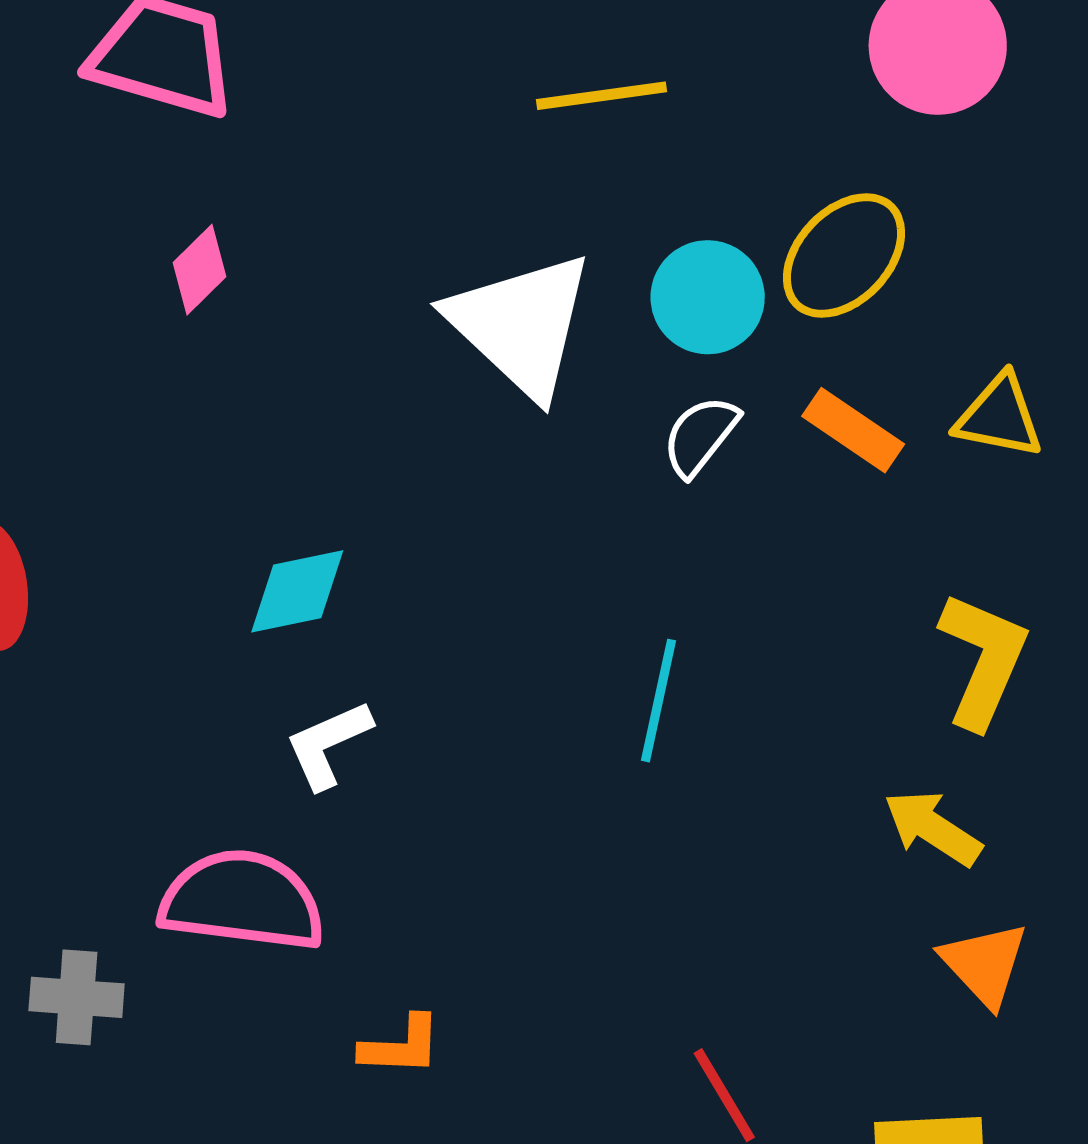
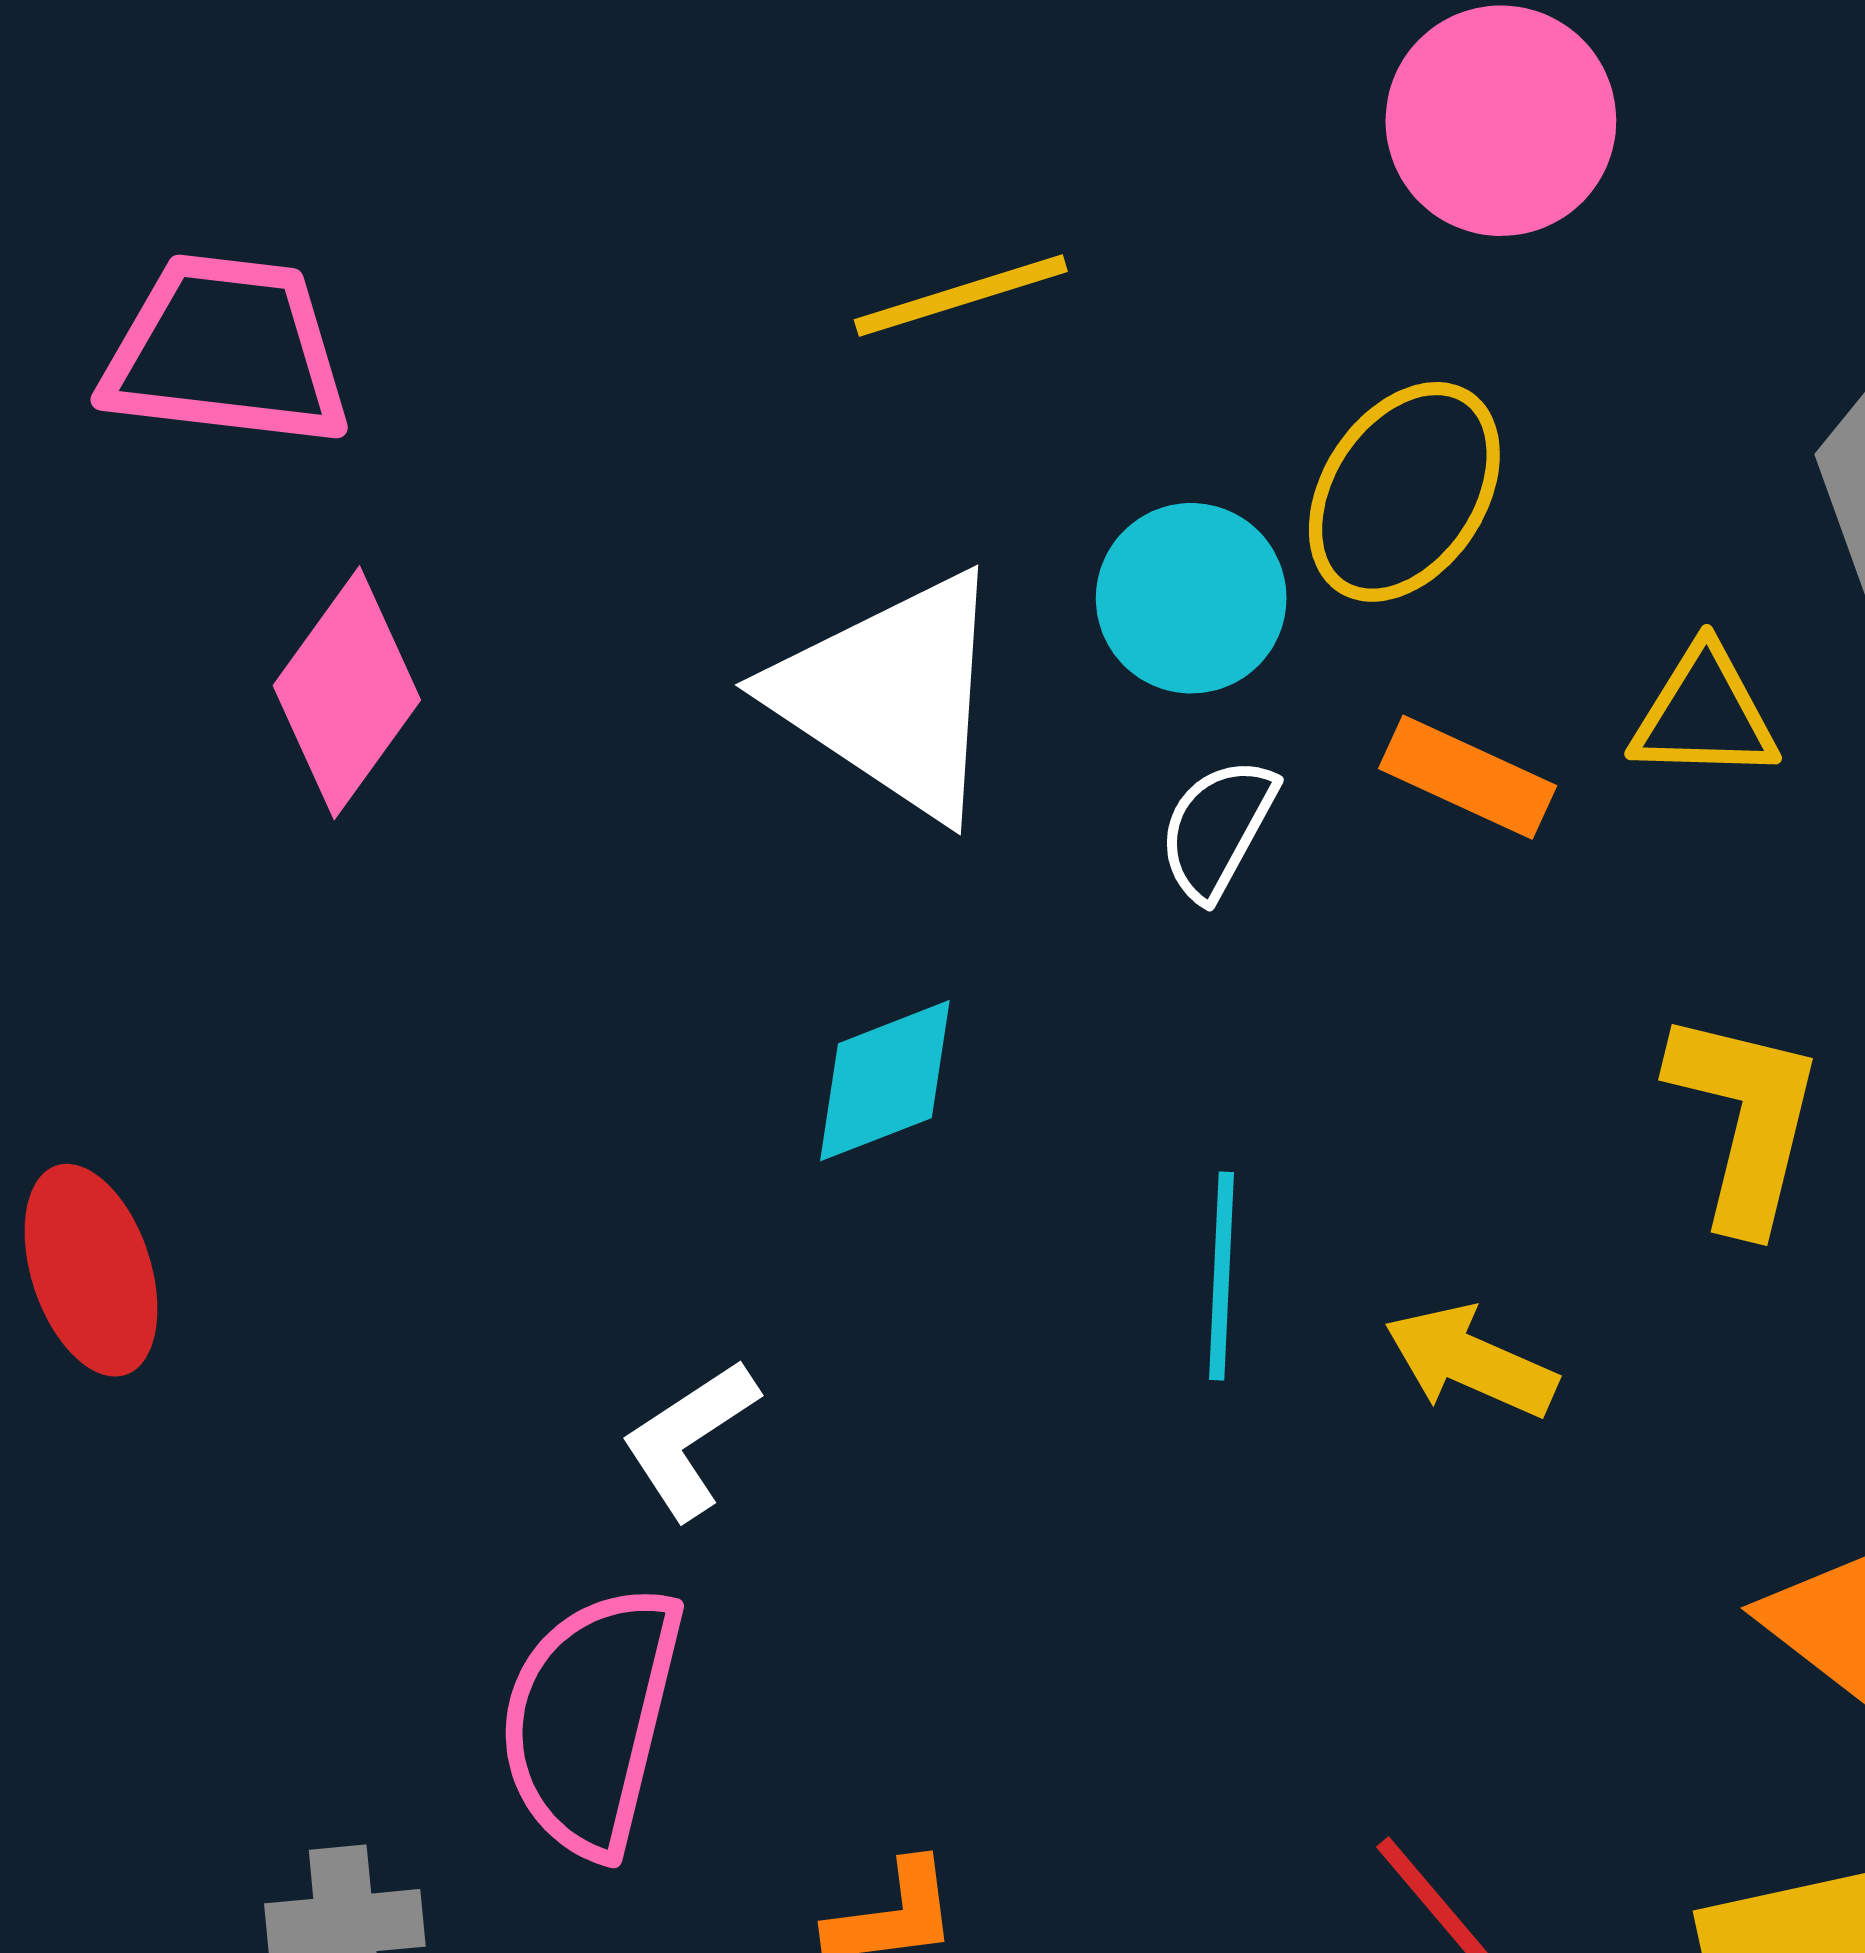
pink diamond: (199, 270) -> (347, 693), size x1.6
cyan diamond: (297, 591) -> (885, 1081), moved
yellow arrow: (933, 828) -> (1471, 1361), moved
pink semicircle: (242, 901) -> (591, 1720), turned -74

